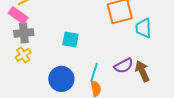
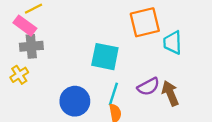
cyan square: (70, 40) -> (105, 57), moved, size x1.4
yellow cross: (23, 55) -> (19, 75), moved

